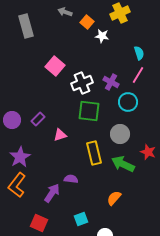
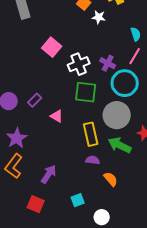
cyan circle: (128, 102) -> (125, 83), size x1.4
gray circle: (120, 134) -> (117, 115), size x1.4
pink triangle: (60, 135) -> (57, 116), turned 48
purple semicircle: (71, 179) -> (93, 160), moved
orange semicircle: (114, 198) -> (111, 179), turned 98

